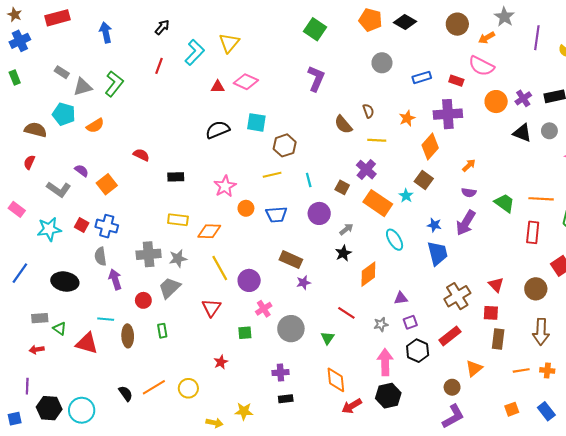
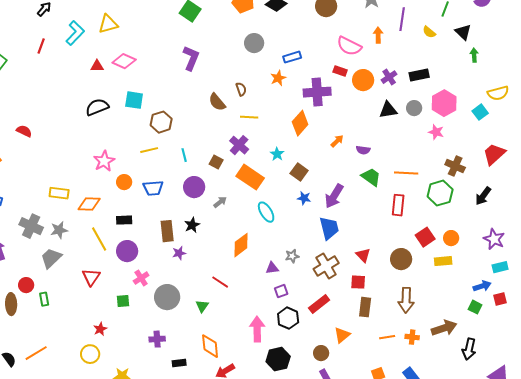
orange arrow: (487, 38) -> (378, 35), moved, turned 119
yellow triangle: (229, 43) -> (108, 24), turned 35
red rectangle: (456, 81) -> (340, 71), moved
orange star: (407, 118) -> (278, 78), moved
black triangle: (522, 133) -> (388, 110), turned -30
black rectangle: (176, 177) -> (124, 220), moved
brown square: (424, 180) -> (299, 172), moved
purple semicircle: (469, 193) -> (363, 150), moved
cyan star: (406, 196) -> (277, 154), moved
black star: (343, 253) -> (192, 225), moved
blue trapezoid: (437, 253) -> (329, 228), moved
gray cross: (149, 254) -> (31, 226), turned 30
brown rectangle: (291, 260) -> (167, 231), turned 60
red circle: (143, 300) -> (26, 285), moved
gray star: (381, 324) -> (292, 256), moved
yellow circle: (188, 388) -> (90, 354), moved
black hexagon: (388, 396) -> (278, 359), moved
black rectangle: (286, 399) -> (179, 363), moved

